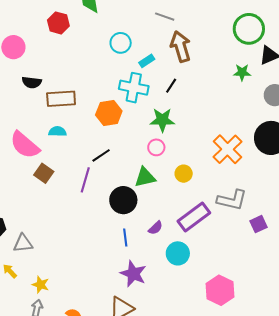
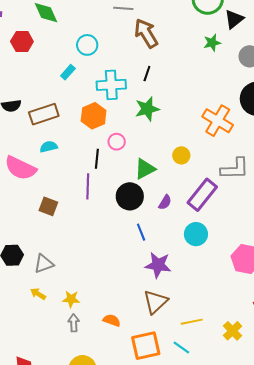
cyan rectangle: (147, 61) -> (68, 72), moved
pink circle: (156, 147) -> (117, 142), moved
black line: (101, 155) -> (97, 159), turned -36
brown square: (44, 173) -> (48, 206), moved
purple semicircle: (155, 228) -> (165, 202), moved

